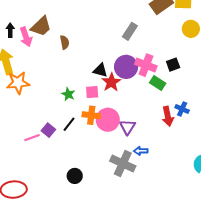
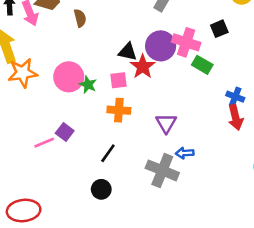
black square: (173, 65) -> (219, 29), moved
red arrow: (168, 116) -> (236, 117), moved
pink circle: (108, 120) -> (69, 77), moved
black line: (69, 124) -> (108, 153), moved

